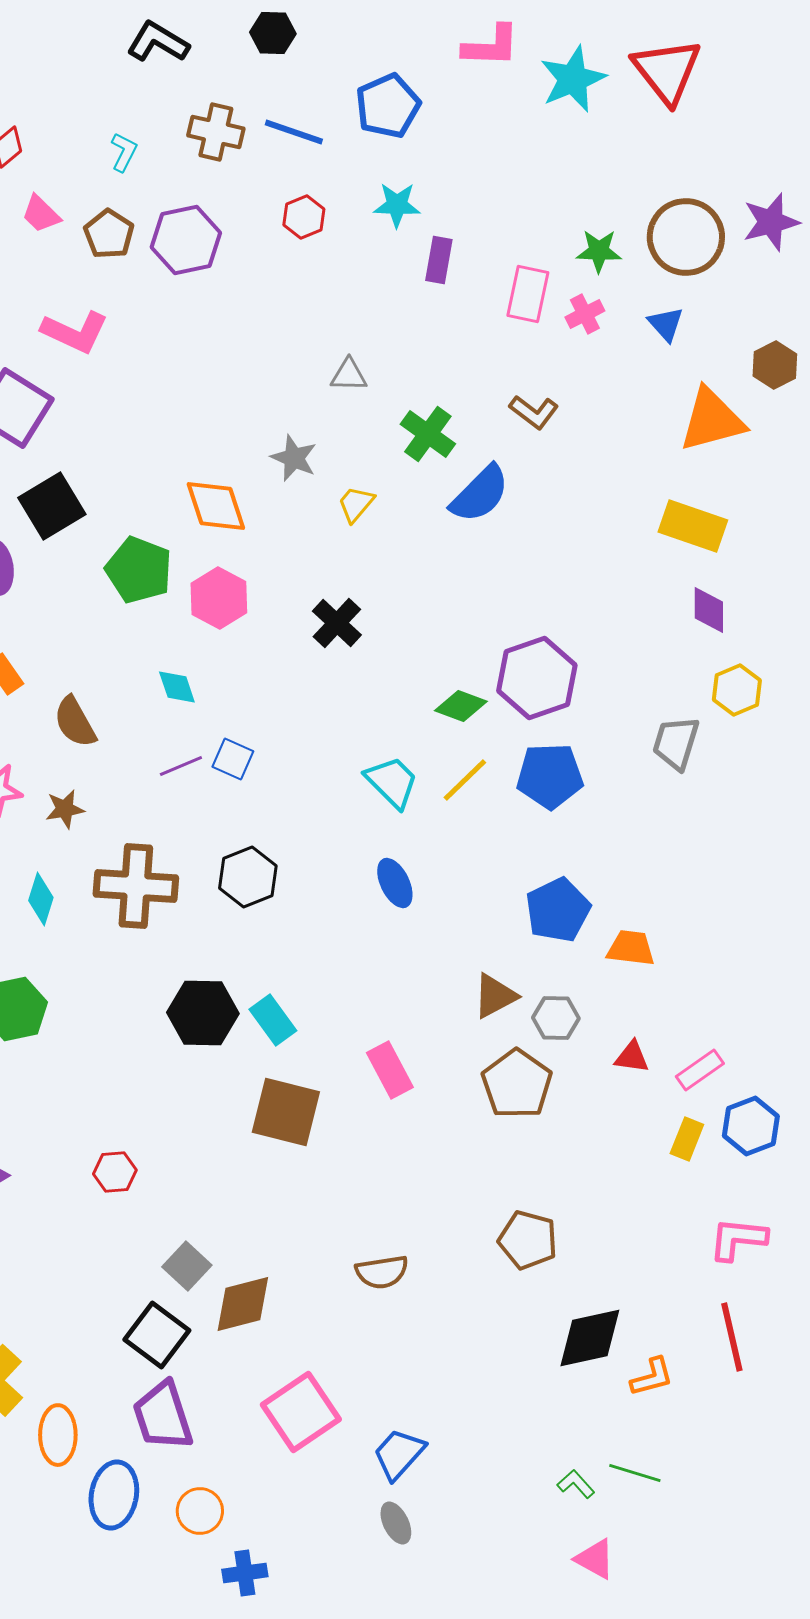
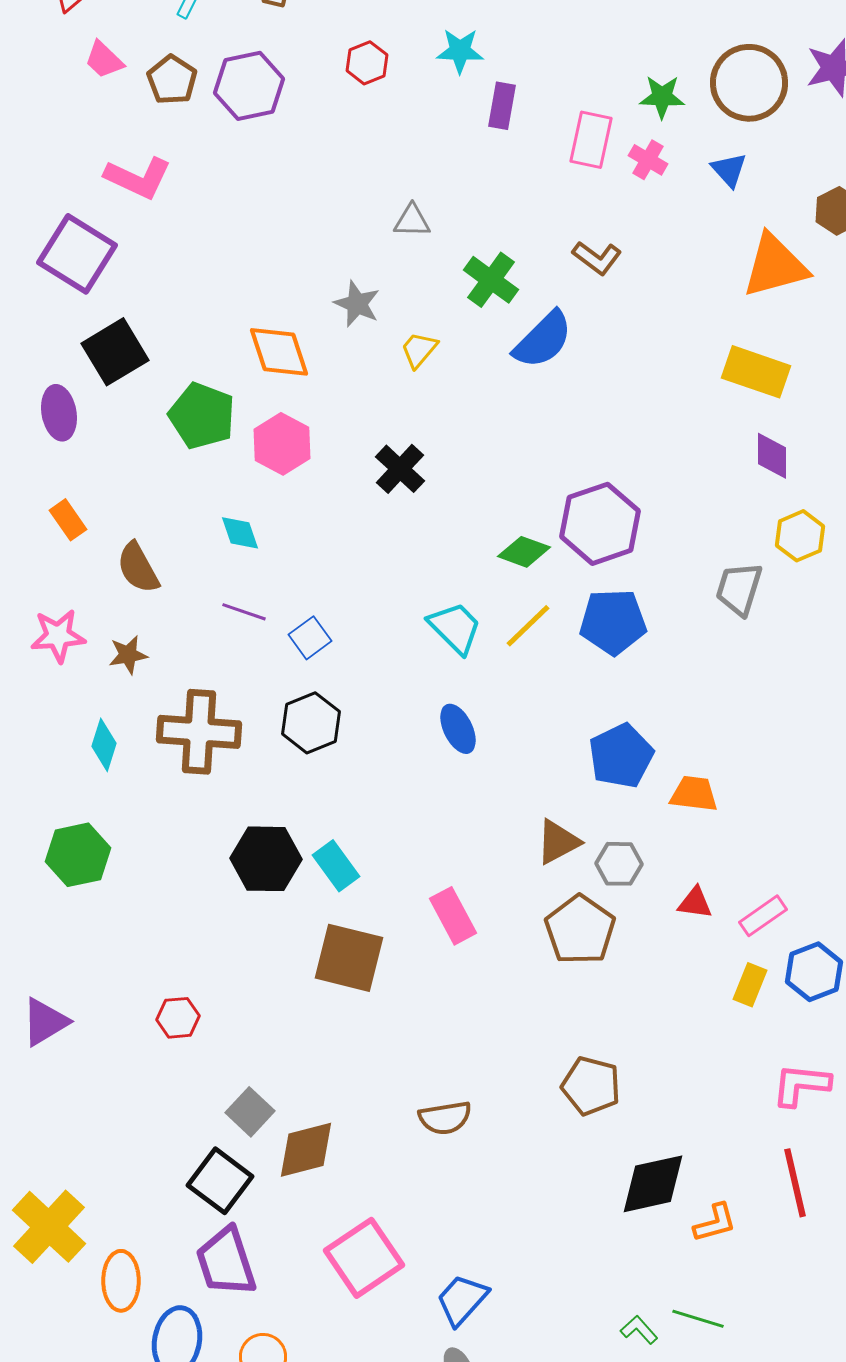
pink cross: (585, 314) -> (648, 160), turned -33
blue square: (233, 759) -> (310, 638), moved, turned 30
purple line: (181, 766) -> (244, 612), turned 42

